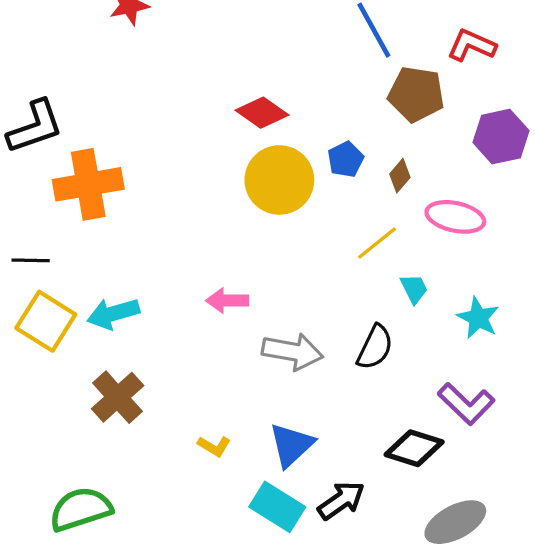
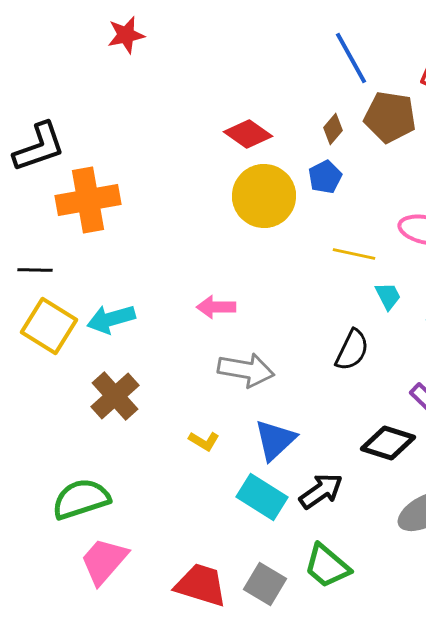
brown diamond: (400, 176) -> (333, 129), moved
yellow line: (377, 243) -> (354, 254), turned 51
gray arrow: (292, 352) -> (246, 370), moved

